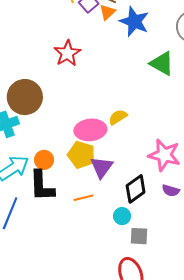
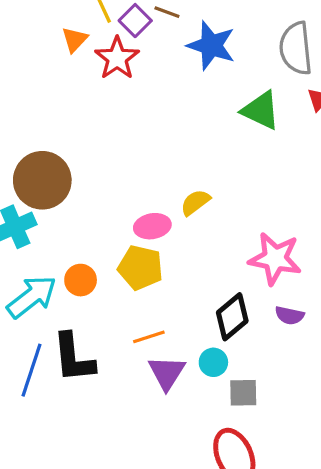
orange triangle: (107, 12) -> (75, 40), moved
red star: (67, 53) -> (117, 58), moved
pink ellipse: (90, 130) -> (152, 226), size x0.7
purple triangle: (102, 167) -> (167, 373), moved
black L-shape: (42, 186) -> (73, 358), moved

